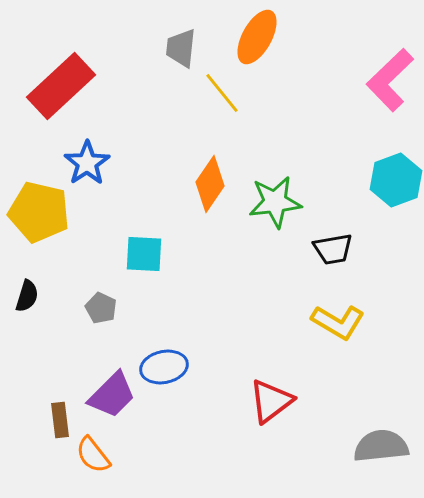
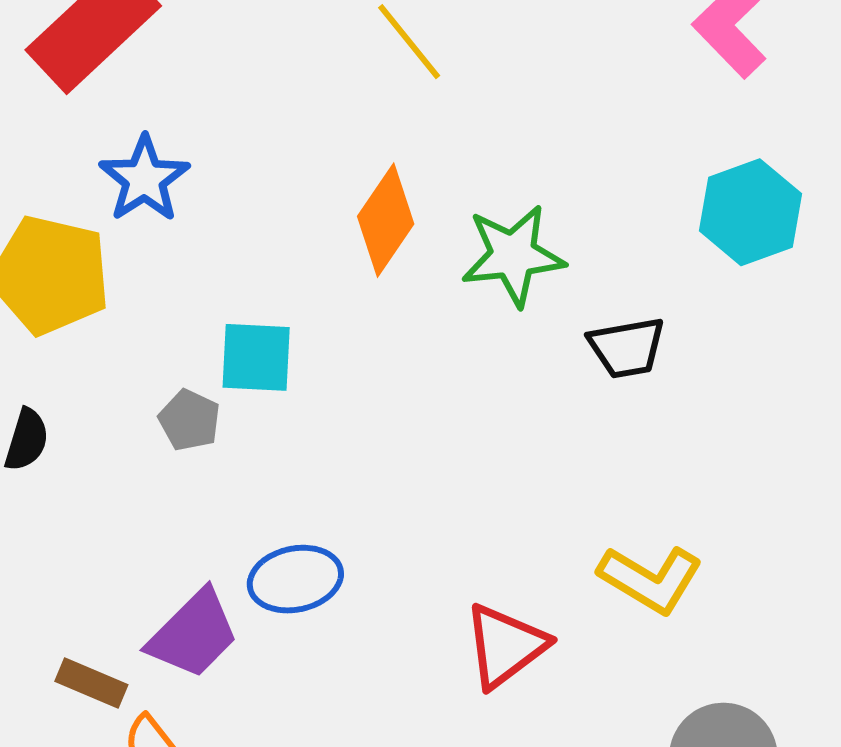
gray pentagon: (101, 308) -> (189, 420), moved
yellow L-shape: (338, 322) -> (650, 579), moved
brown rectangle: (60, 420) -> (91, 683), turned -60

